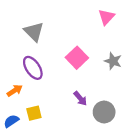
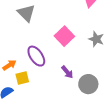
purple ellipse: (33, 68) -> (36, 56), moved
yellow square: (34, 113) -> (22, 78), moved

